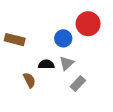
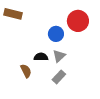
brown rectangle: (15, 40) -> (13, 14), moved
gray rectangle: (78, 84) -> (59, 77), moved

